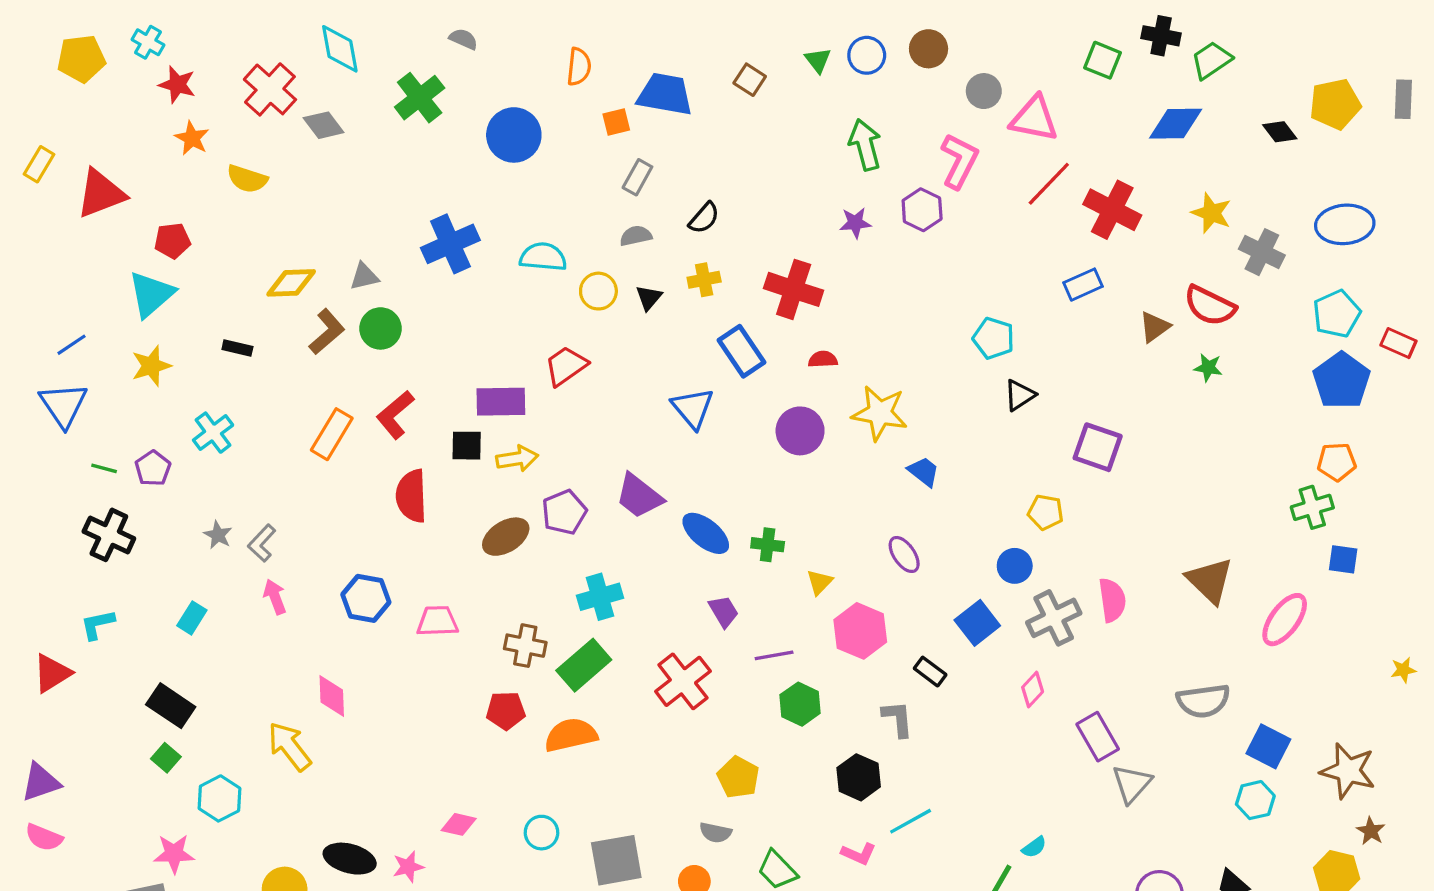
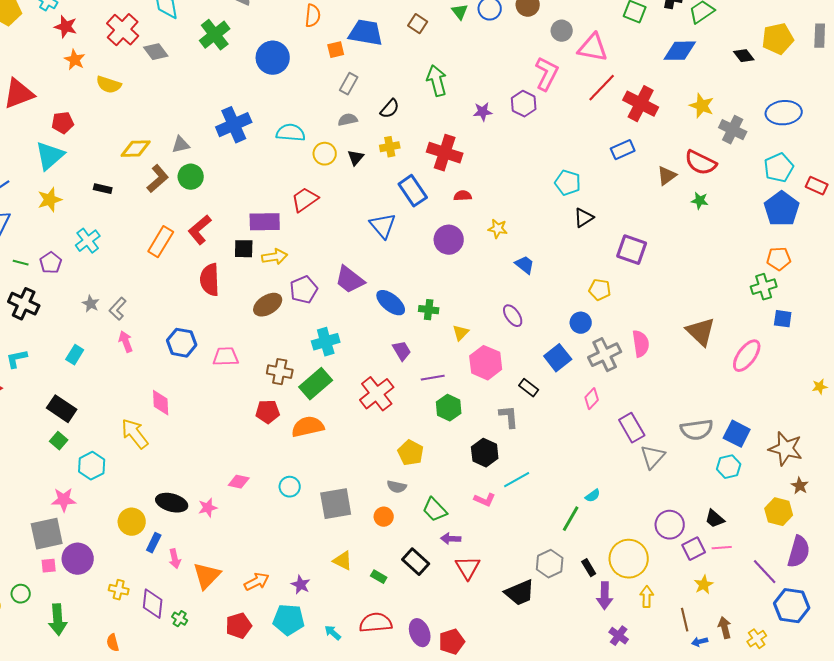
green arrow: (865, 145) -> (437, 81), moved
yellow star: (880, 413) -> (498, 229), size x0.6
gray semicircle: (1203, 701) -> (697, 430), moved

